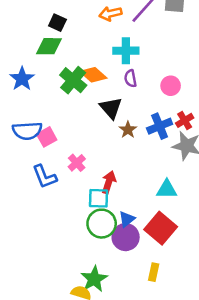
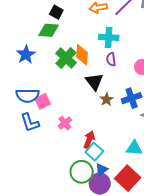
orange diamond: (93, 75) -> (82, 55), turned 50
blue L-shape: (45, 177) -> (30, 123), moved
cyan square: (98, 198) -> (94, 152), moved, turned 36

